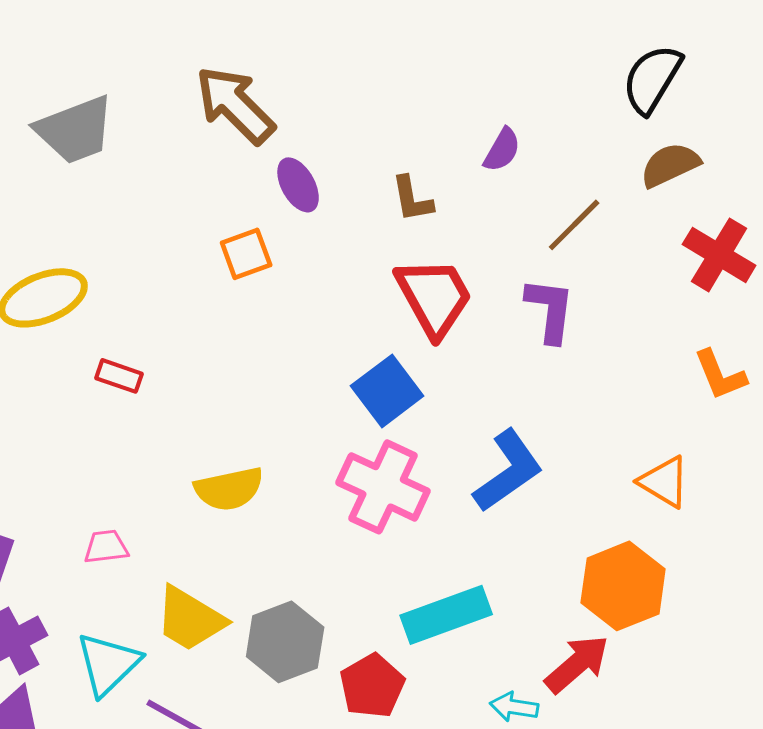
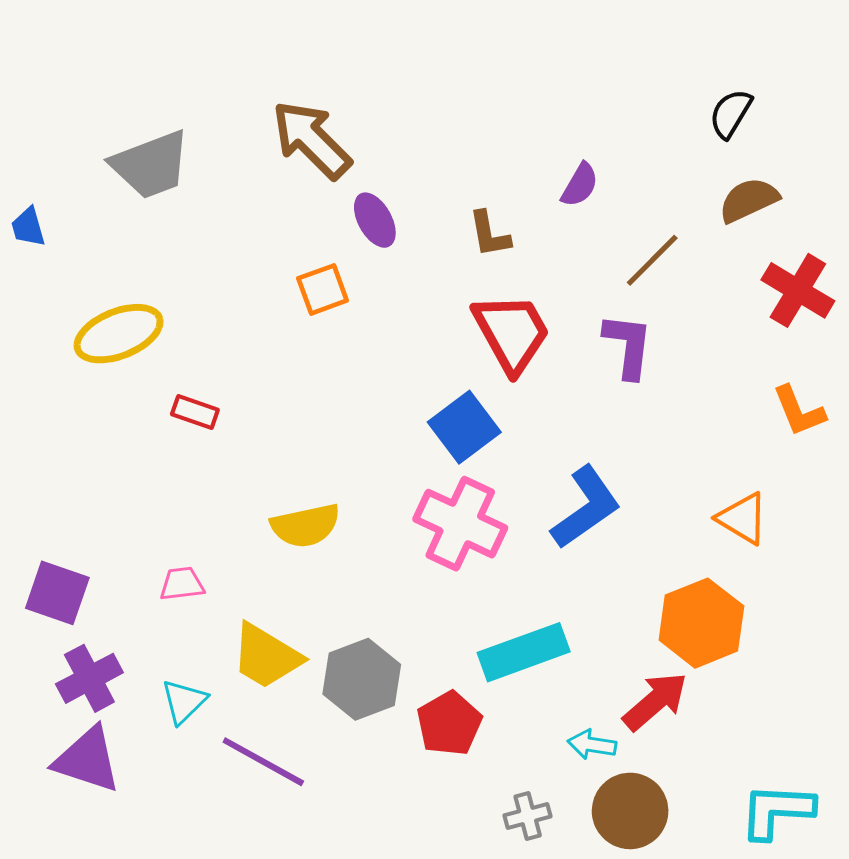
black semicircle: (652, 79) -> (731, 114), size x0.7
cyan triangle: (108, 664) -> (184, 701), size x0.7

